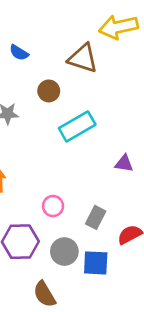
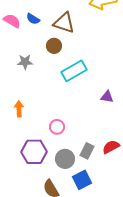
brown triangle: (83, 58) -> (64, 23), moved
gray rectangle: (96, 217) -> (87, 151), moved
blue square: (96, 263) -> (82, 180), moved, turned -30

